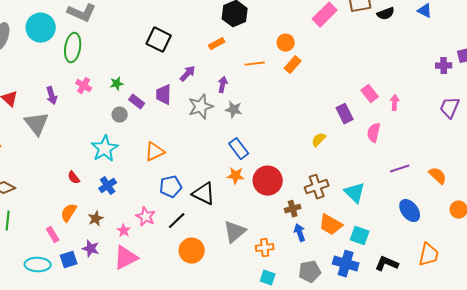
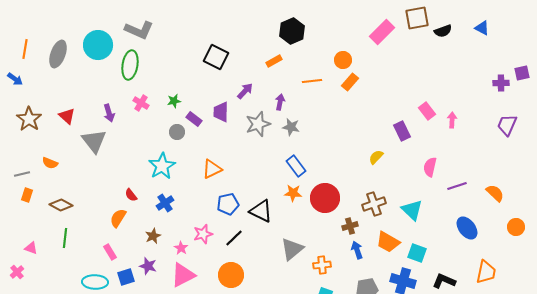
pink semicircle: (374, 133) -> (430, 167), moved
orange semicircle: (69, 213) -> (118, 218), moved
pink star: (146, 217) -> (203, 234), turned 30
orange circle: (192, 251) -> (231, 275), moved

